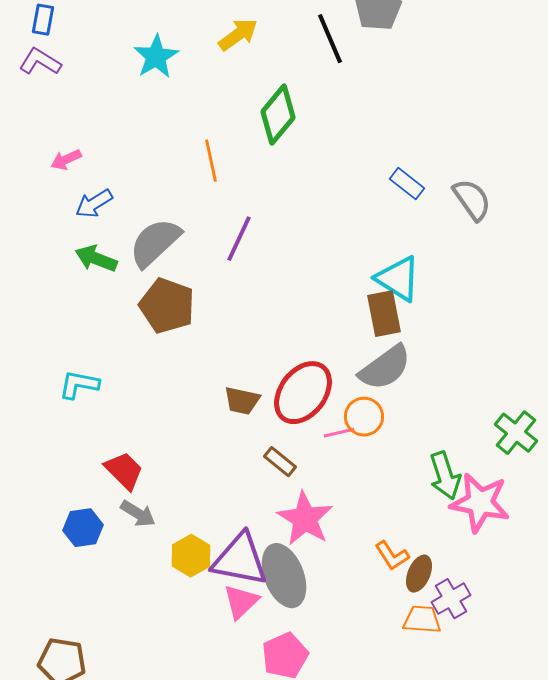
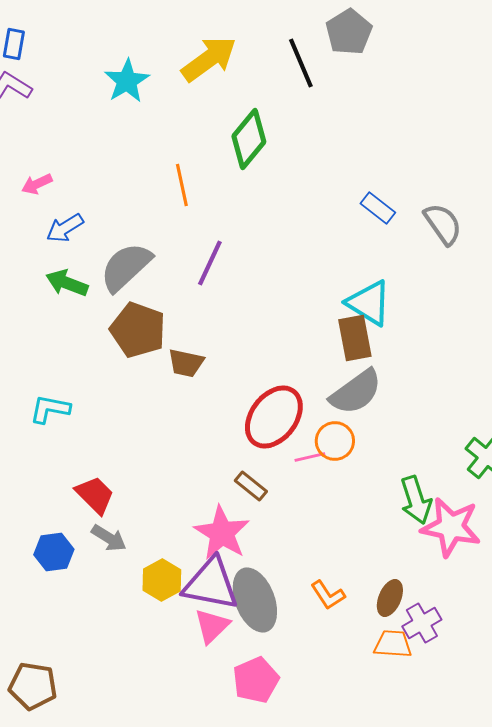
yellow arrow: (238, 35) -> (209, 59), size x1.4
brown trapezoid: (242, 401) -> (186, 363), moved
pink star: (305, 519) -> (222, 533), moved
orange L-shape: (392, 556) -> (328, 595), moved

